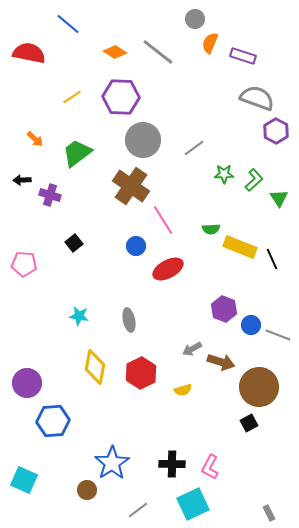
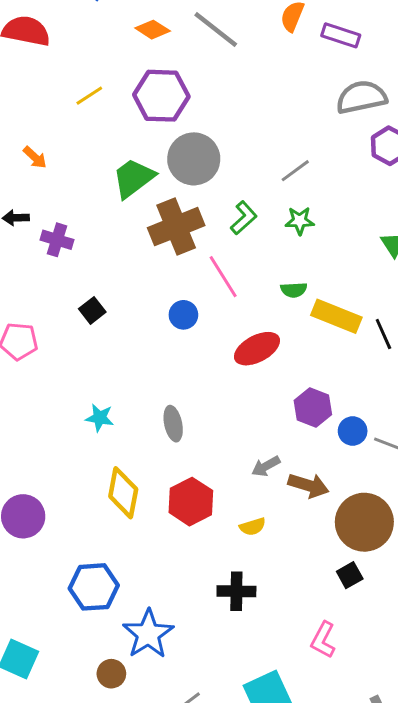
gray semicircle: (257, 98) -> (361, 97), turned -32
gray line: (194, 148) -> (295, 171), moved
green trapezoid: (77, 153) -> (133, 178), moved
green star: (224, 174) -> (300, 221), moved
green L-shape: (254, 180) -> (244, 218), moved
brown cross: (131, 186) -> (176, 227), turned 33
red ellipse: (168, 269) -> (257, 349), moved
blue hexagon: (53, 421) -> (94, 587), moved
black cross: (172, 464) -> (236, 591), moved
pink L-shape: (210, 467) -> (323, 640), moved

